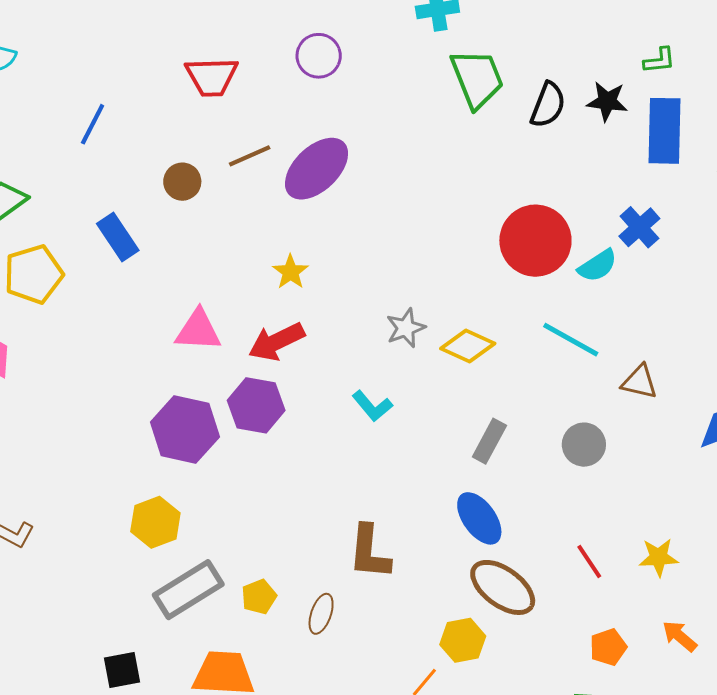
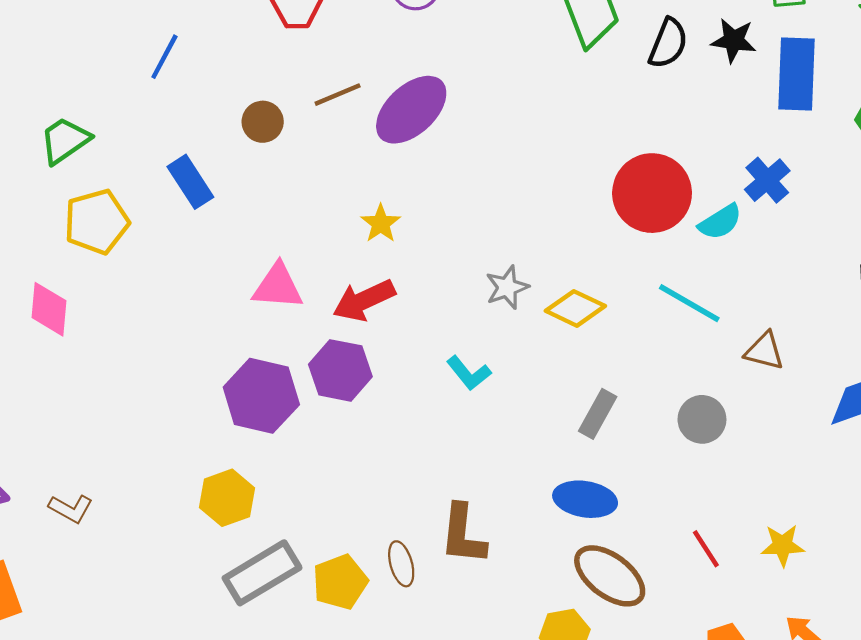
blue ellipse: (479, 518) -> (585, 499), turned -46
yellow pentagon: (259, 597) -> (340, 582), size x1.4
brown ellipse: (321, 614) -> (401, 564), moved, turned -36

